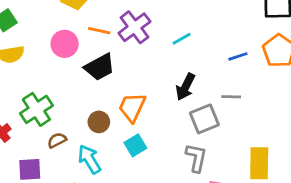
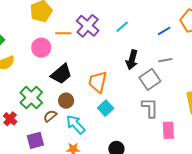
black trapezoid: (100, 67) -> (61, 74), moved
brown circle: (99, 122) -> (66, 101), moved

